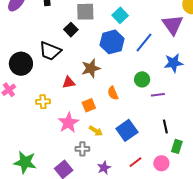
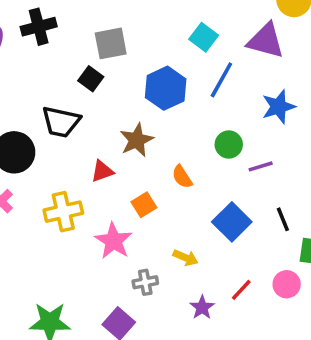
cyan square: (120, 15) -> (204, 37), moved
purple triangle: (173, 25) -> (266, 41), turned -30
yellow cross: (43, 102) -> (63, 212), size x1.5
blue square: (127, 130) -> (232, 222), moved
yellow arrow: (96, 131) -> (185, 258), moved
purple star: (104, 168) -> (202, 307), moved

